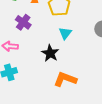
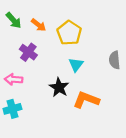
orange L-shape: (65, 79) -> (86, 100), moved

